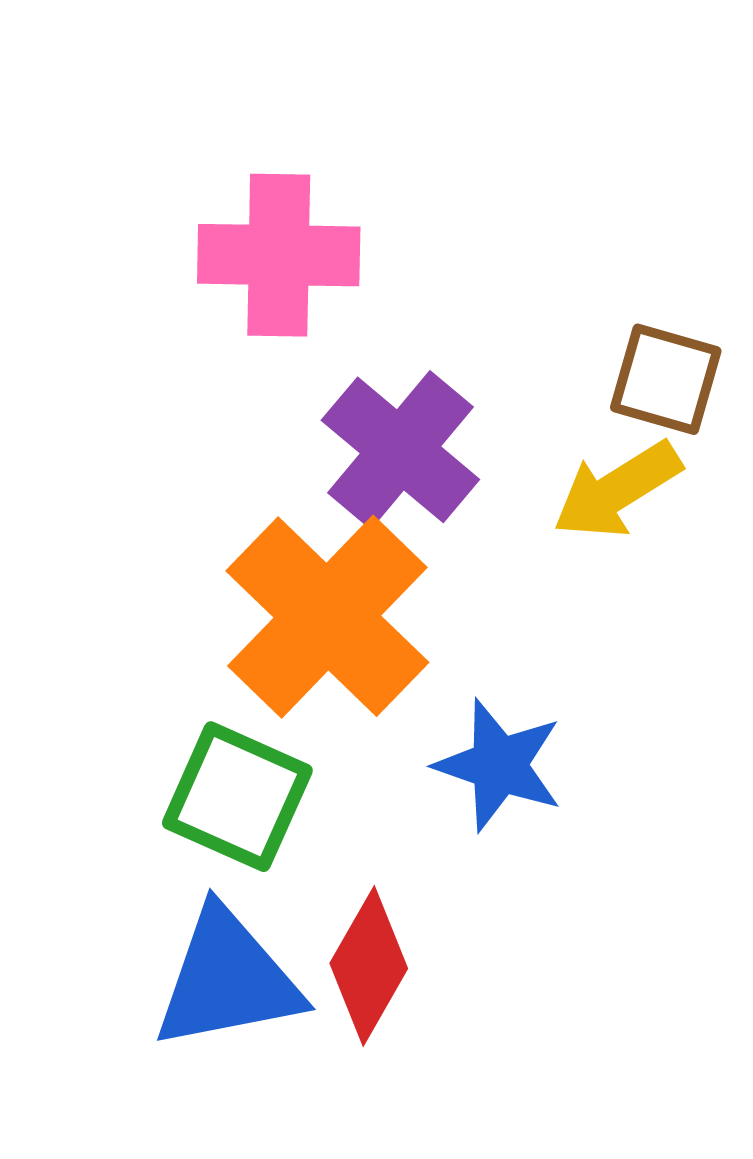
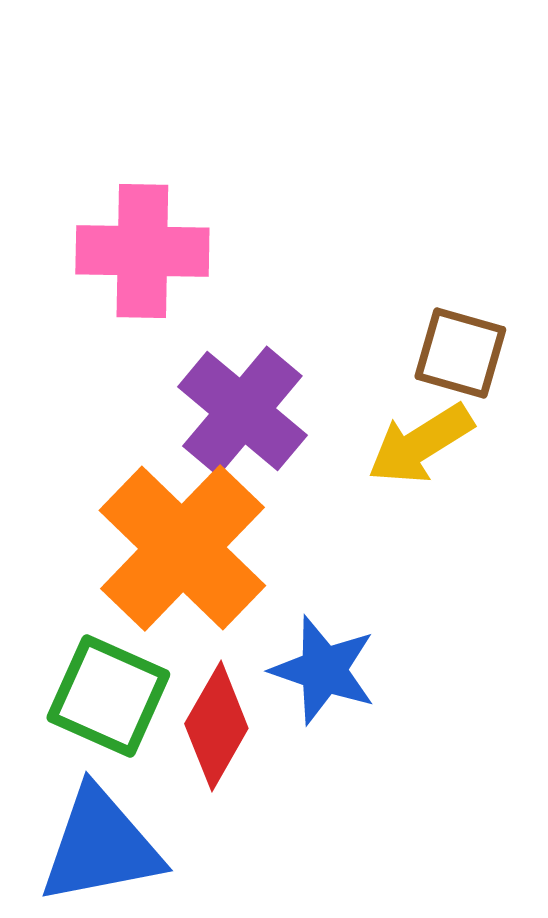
red diamond: (369, 966) -> (216, 726), moved

